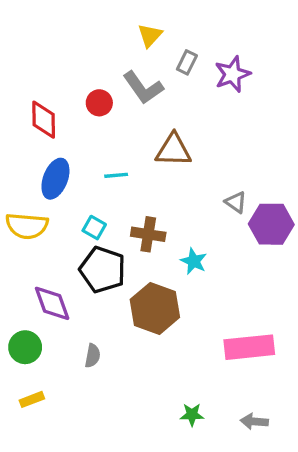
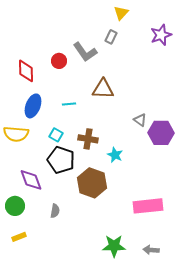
yellow triangle: (150, 35) -> (121, 13), moved
purple star: (232, 74) -> (161, 35), moved
green star: (192, 415) -> (114, 246), size x1.6

